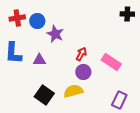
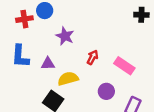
blue circle: (37, 21) -> (45, 11), moved
purple circle: (83, 72) -> (106, 91), moved
yellow semicircle: (73, 91) -> (68, 79), moved

